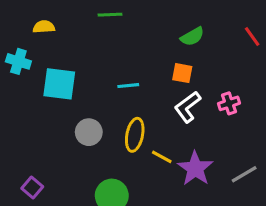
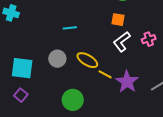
cyan square: (59, 84) -> (22, 68), moved
cyan line: (128, 86) -> (70, 28), moved
yellow ellipse: (135, 135) -> (87, 60), turned -70

